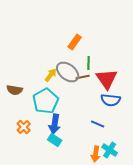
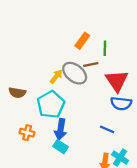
green line: (89, 63) -> (105, 48), moved
brown line: (83, 77) -> (91, 64), moved
orange cross: (24, 127) -> (27, 133), turned -32

